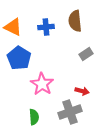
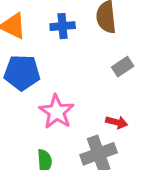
blue pentagon: (19, 58) -> (22, 73), turned -30

